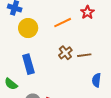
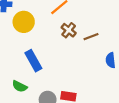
brown cross: (65, 53) -> (69, 30), moved

